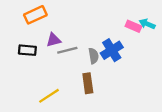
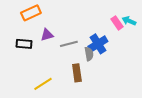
pink rectangle: (133, 26) -> (117, 23), turned 32
gray line: (67, 50) -> (69, 44), moved
gray semicircle: (94, 56) -> (89, 54), moved

